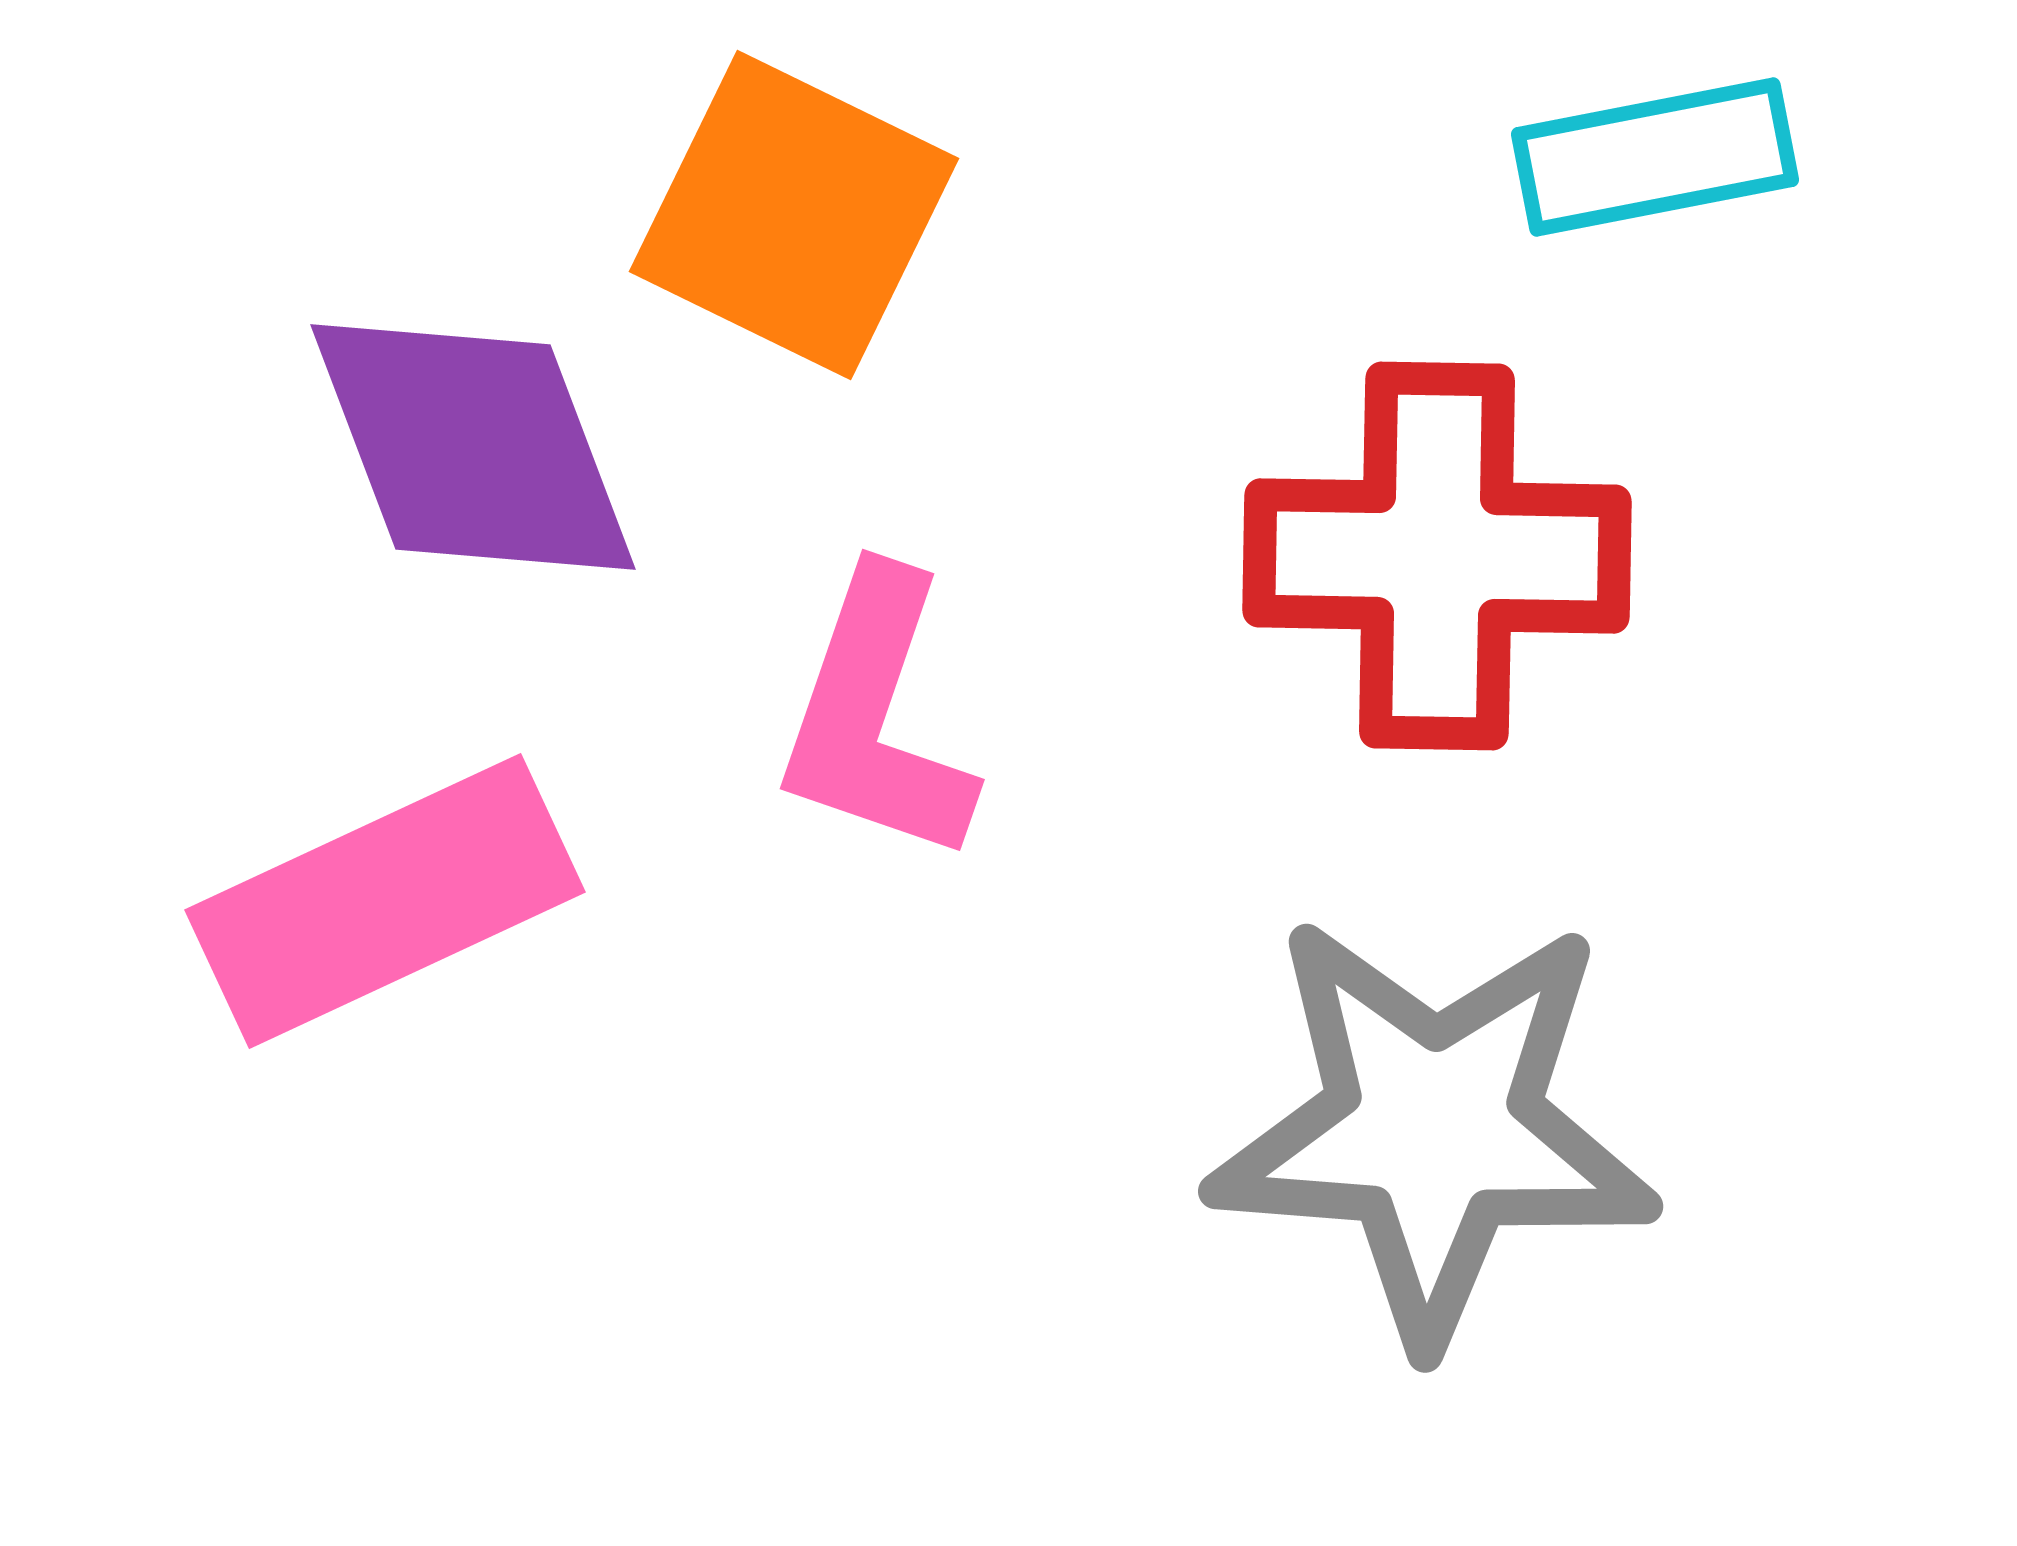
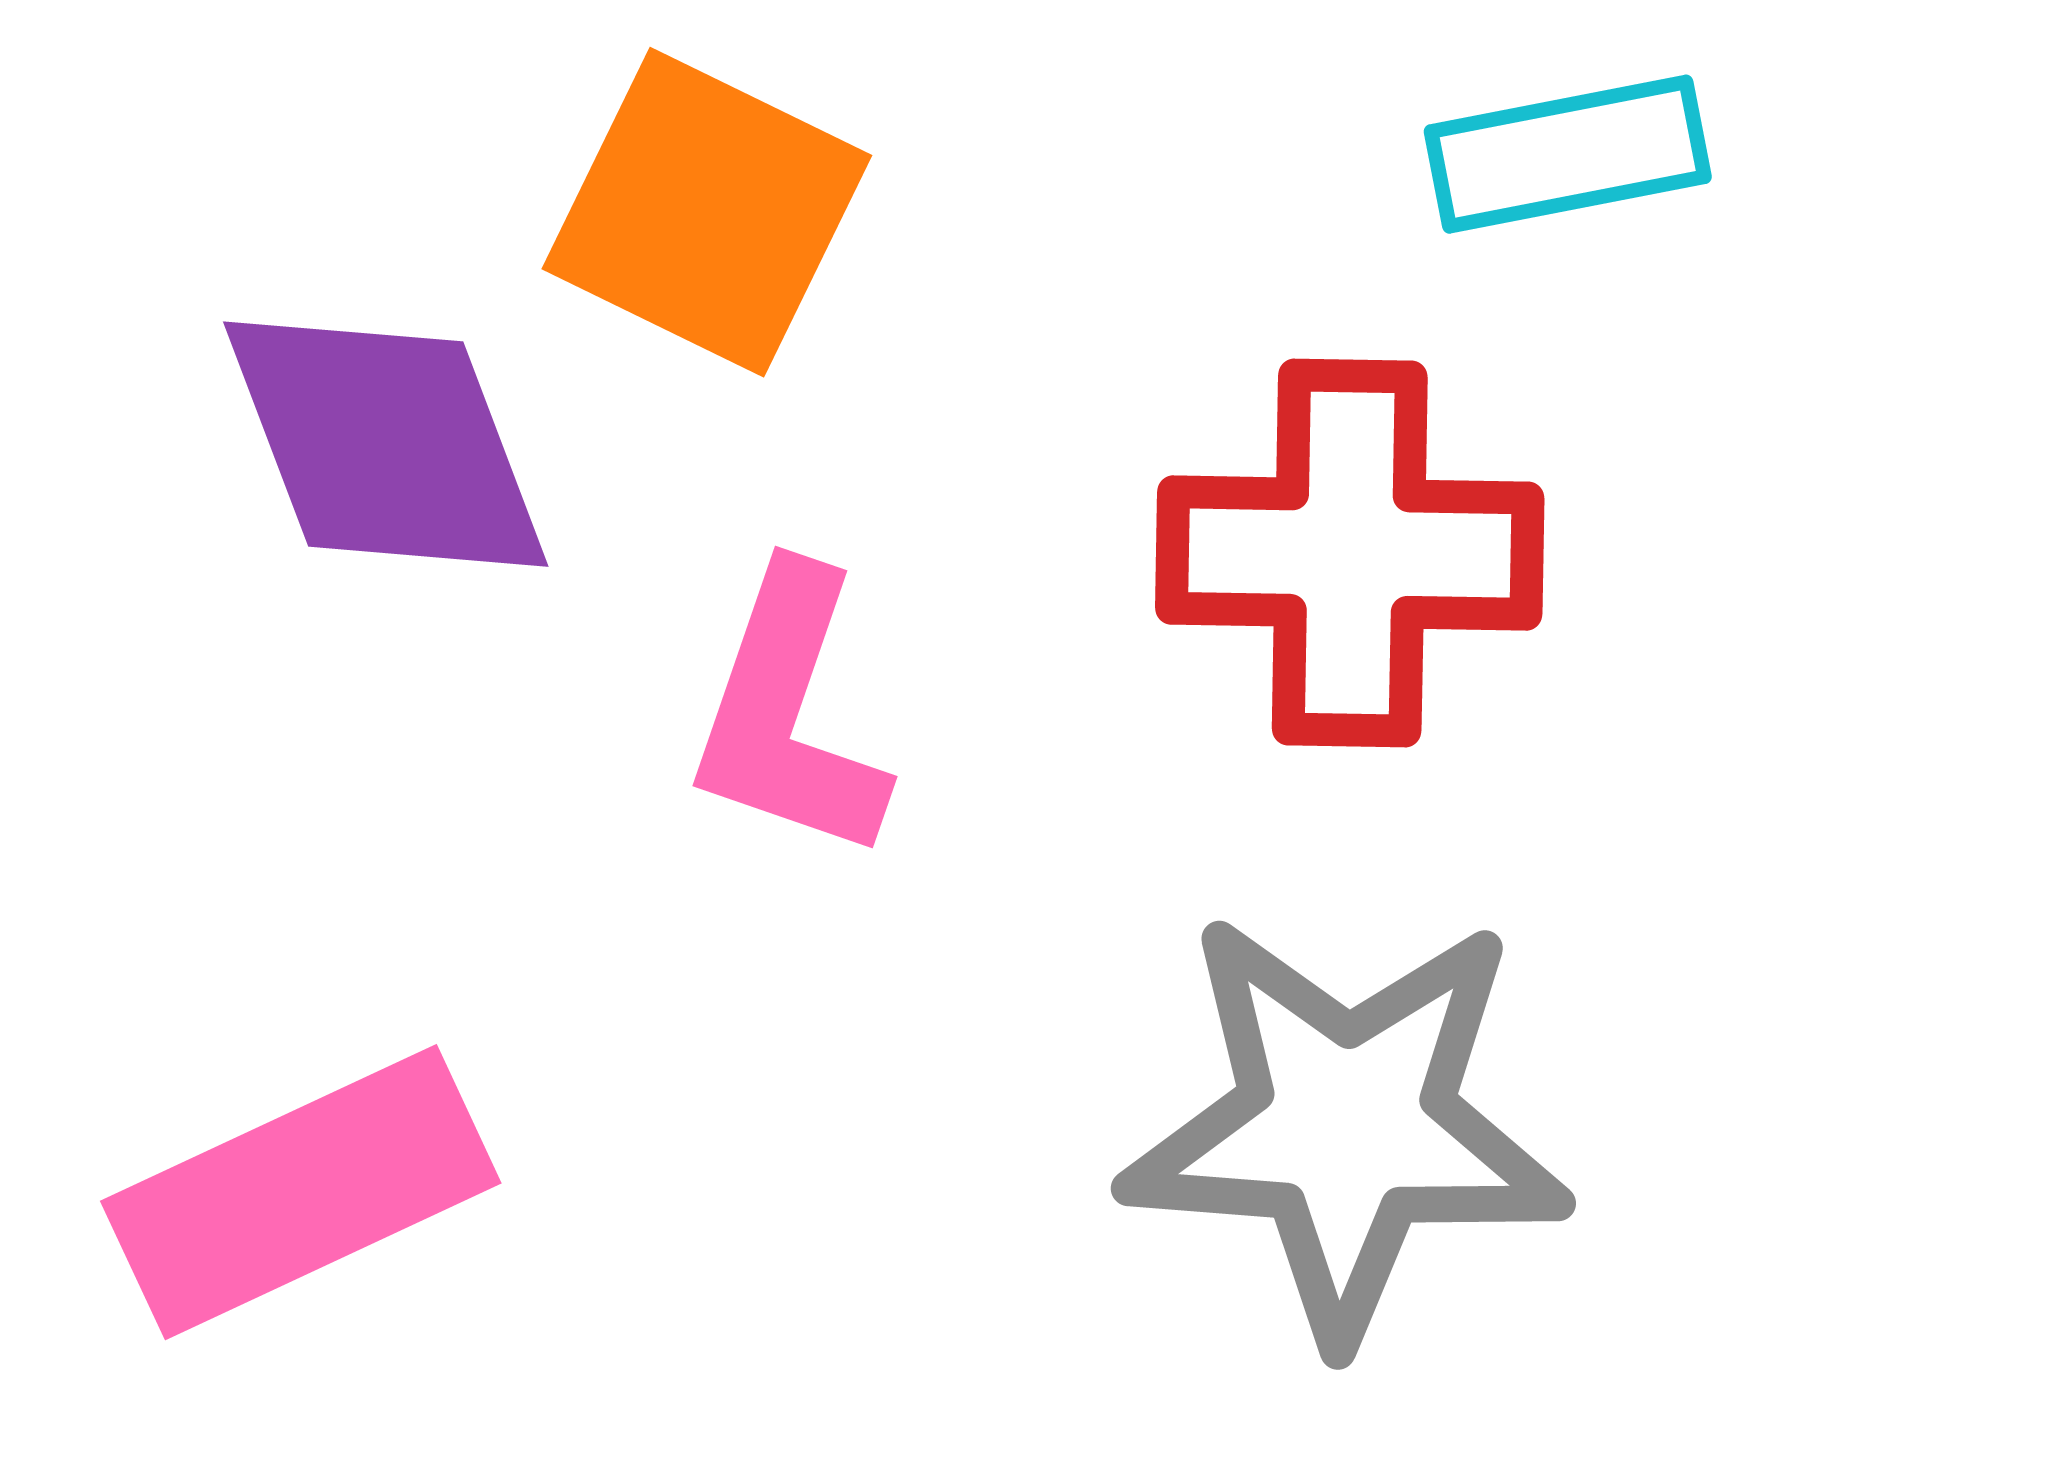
pink rectangle: (385, 901) -> (301, 1192), moved

